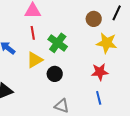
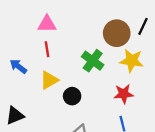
brown circle: (94, 19) -> (117, 33), size x1.5
green cross: (58, 43) -> (93, 61), moved

